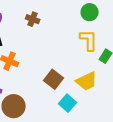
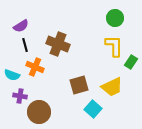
brown cross: (33, 19) -> (58, 44), moved, size x1.6
brown square: (54, 79) -> (79, 85), turned 36

